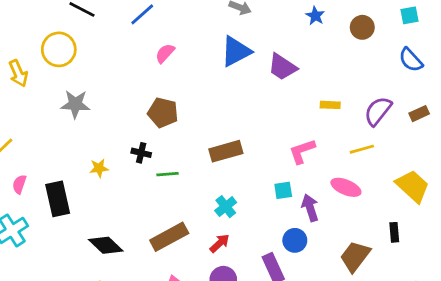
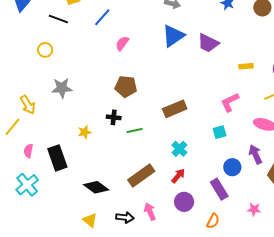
yellow circle: (59, 49) -> (45, 50), size x0.6
yellow arrow: (18, 73) -> (28, 105), moved
purple arrow: (310, 208) -> (255, 154), moved

